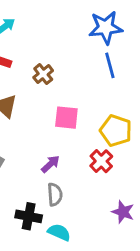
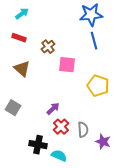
pink square: (66, 118) -> (67, 65), moved
red cross: (101, 161) -> (61, 127), moved
gray semicircle: (55, 195) -> (83, 130), moved

